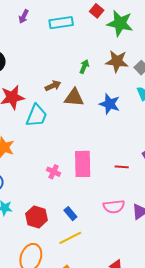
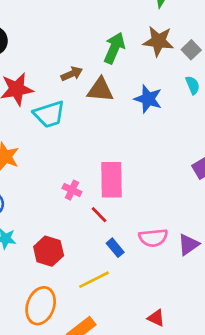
green arrow: (84, 67) -> (114, 48), size x1.6
cyan trapezoid: (36, 116) -> (49, 114), turned 50
red line: (122, 167) -> (99, 215), moved, turned 40
blue rectangle: (70, 214) -> (115, 248), moved

